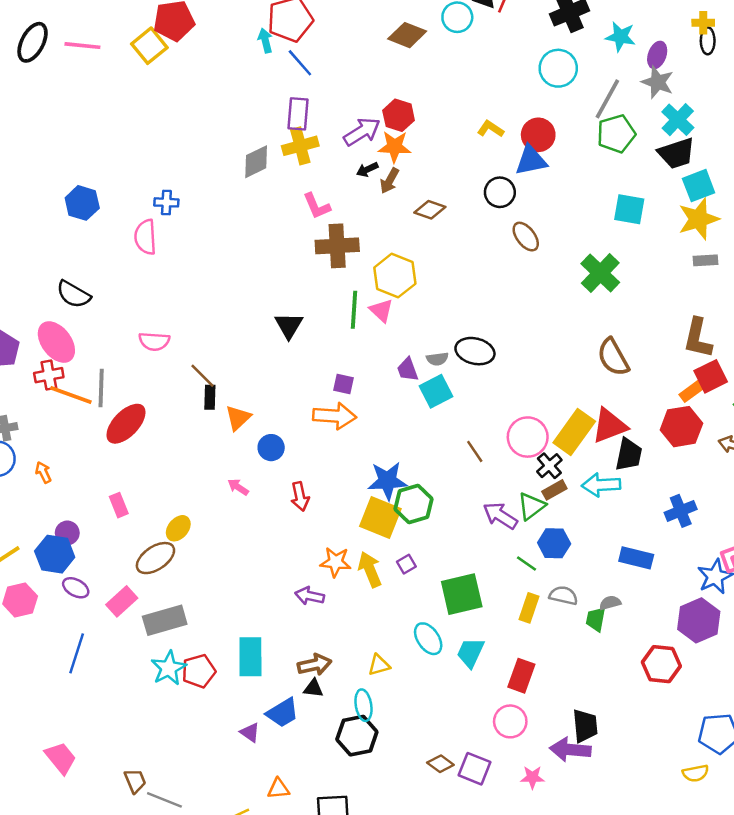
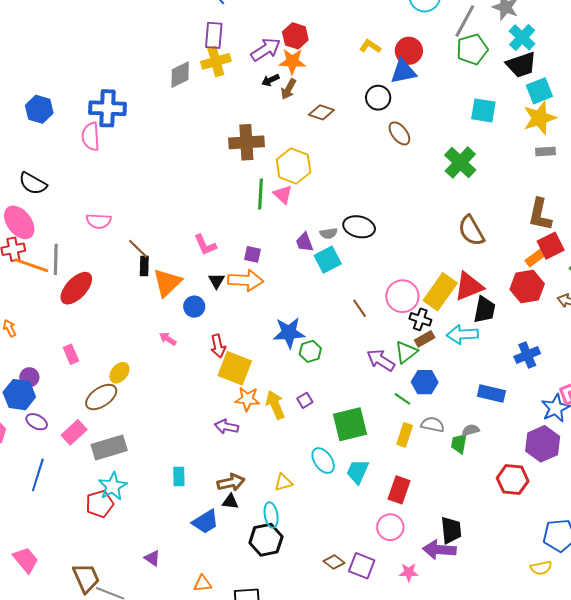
blue cross: (166, 202) -> (108, 108), size x1.8
pink L-shape: (317, 206) -> (205, 245), moved
black triangle: (289, 325) -> (216, 281), moved, size x0.7
orange triangle: (238, 418) -> (167, 283), size x1.4
black cross: (549, 466) -> (420, 319), turned -30
green hexagon: (414, 504) -> (310, 351), size x0.7
yellow square: (380, 517) -> (235, 368), moved
cyan rectangle: (250, 657) -> (179, 476), size x0.6
red pentagon: (199, 671) -> (100, 504), moved
purple triangle: (250, 732) -> (152, 558), moved
brown trapezoid: (135, 781) -> (86, 578), size x1.5

